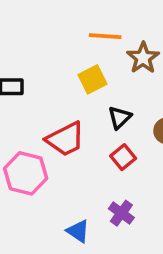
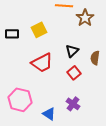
yellow square: (92, 79) -> (39, 30), moved
pink hexagon: (26, 173) -> (20, 100), moved

